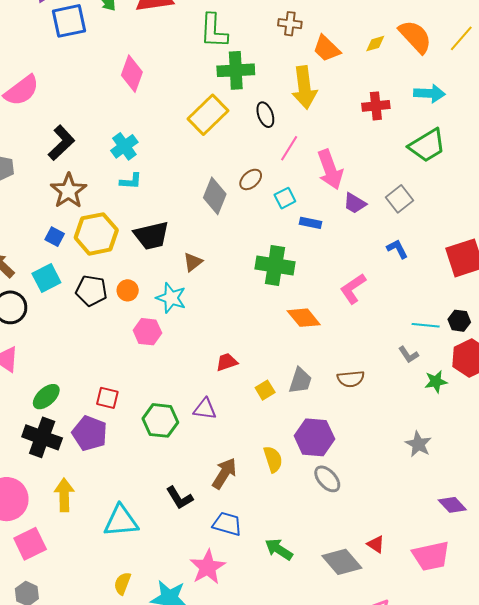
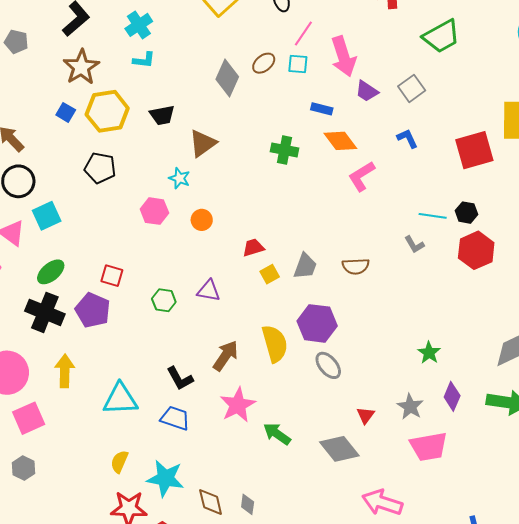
cyan square: (285, 198) -> (298, 64), moved, turned 30
black trapezoid: (151, 236) -> (162, 115), size x0.7
brown triangle: (193, 262) -> (203, 143), size x1.4
green cross: (275, 265) -> (285, 150), size x0.7
cyan square: (46, 278) -> (47, 216), moved
orange circle: (128, 290) -> (202, 220), moved
cyan star: (171, 298) -> (179, 178), size x0.7
orange diamond: (304, 318) -> (340, 141), moved
red trapezoid: (227, 362) -> (253, 248), moved
green star: (436, 382) -> (429, 353), moved, turned -30
green hexagon: (160, 420) -> (164, 300), size x0.7
gray star: (418, 444) -> (410, 407), moved
yellow semicircle: (273, 459) -> (275, 344), size x1.4
purple diamond: (452, 505) -> (452, 396), turned 64
blue trapezoid: (227, 524) -> (175, 418), moved
red triangle: (376, 544) -> (366, 415), moved, turned 30
pink star: (208, 567) -> (238, 405), moved

